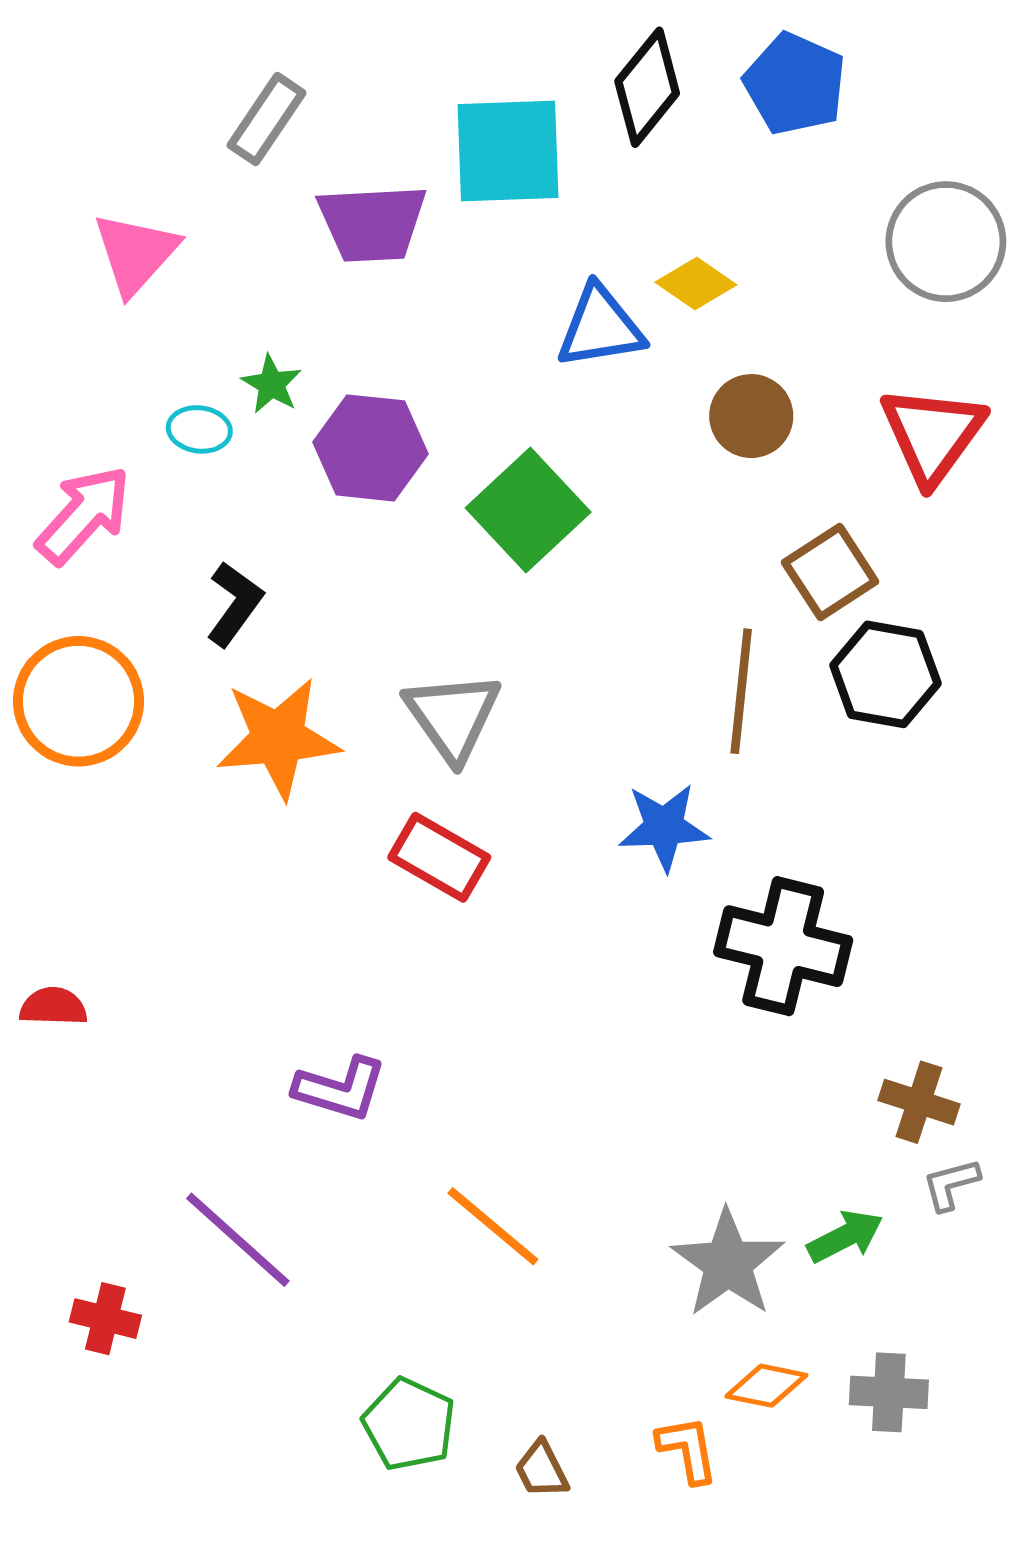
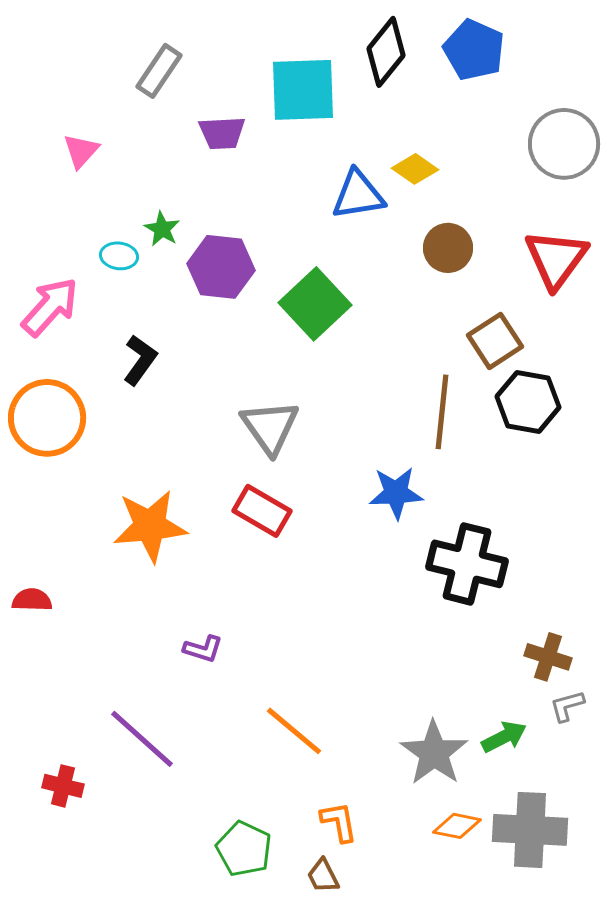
purple trapezoid: (372, 223) -> (222, 133), size x0.7
pink triangle: (136, 253) -> (81, 151), size x0.7
orange star: (278, 738) -> (150, 526), moved
purple L-shape: (340, 1089) -> (203, 649), size x0.7
gray cross: (889, 1392) -> (530, 830), size x1.6
orange L-shape: (688, 1449) -> (339, 822), moved

